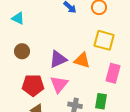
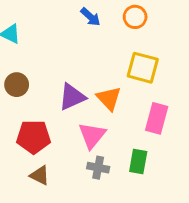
orange triangle: (82, 60) -> (109, 98), turned 30
pink triangle: (59, 84) -> (92, 135), moved

